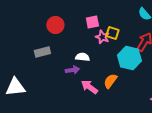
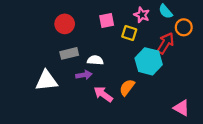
pink star: (102, 37) -> (142, 15), moved
gray rectangle: (42, 52) -> (69, 53), moved
white triangle: (15, 87) -> (47, 81), moved

